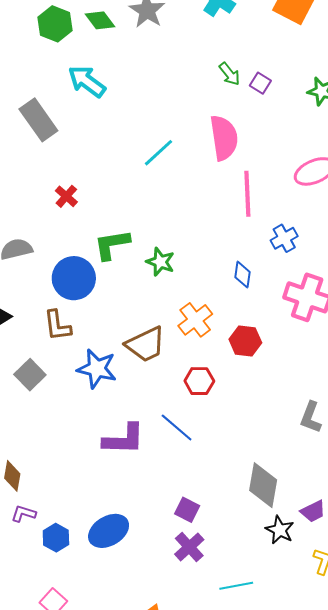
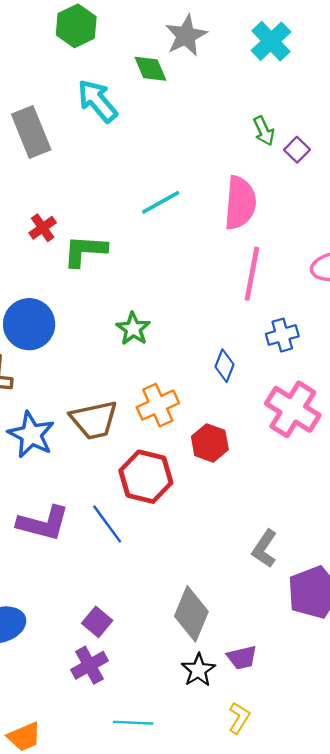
green diamond: (100, 20) -> (150, 69), moved
green L-shape: (112, 245) -> (85, 251), moved
red hexagon: (199, 381) -> (146, 477), size x1.5

